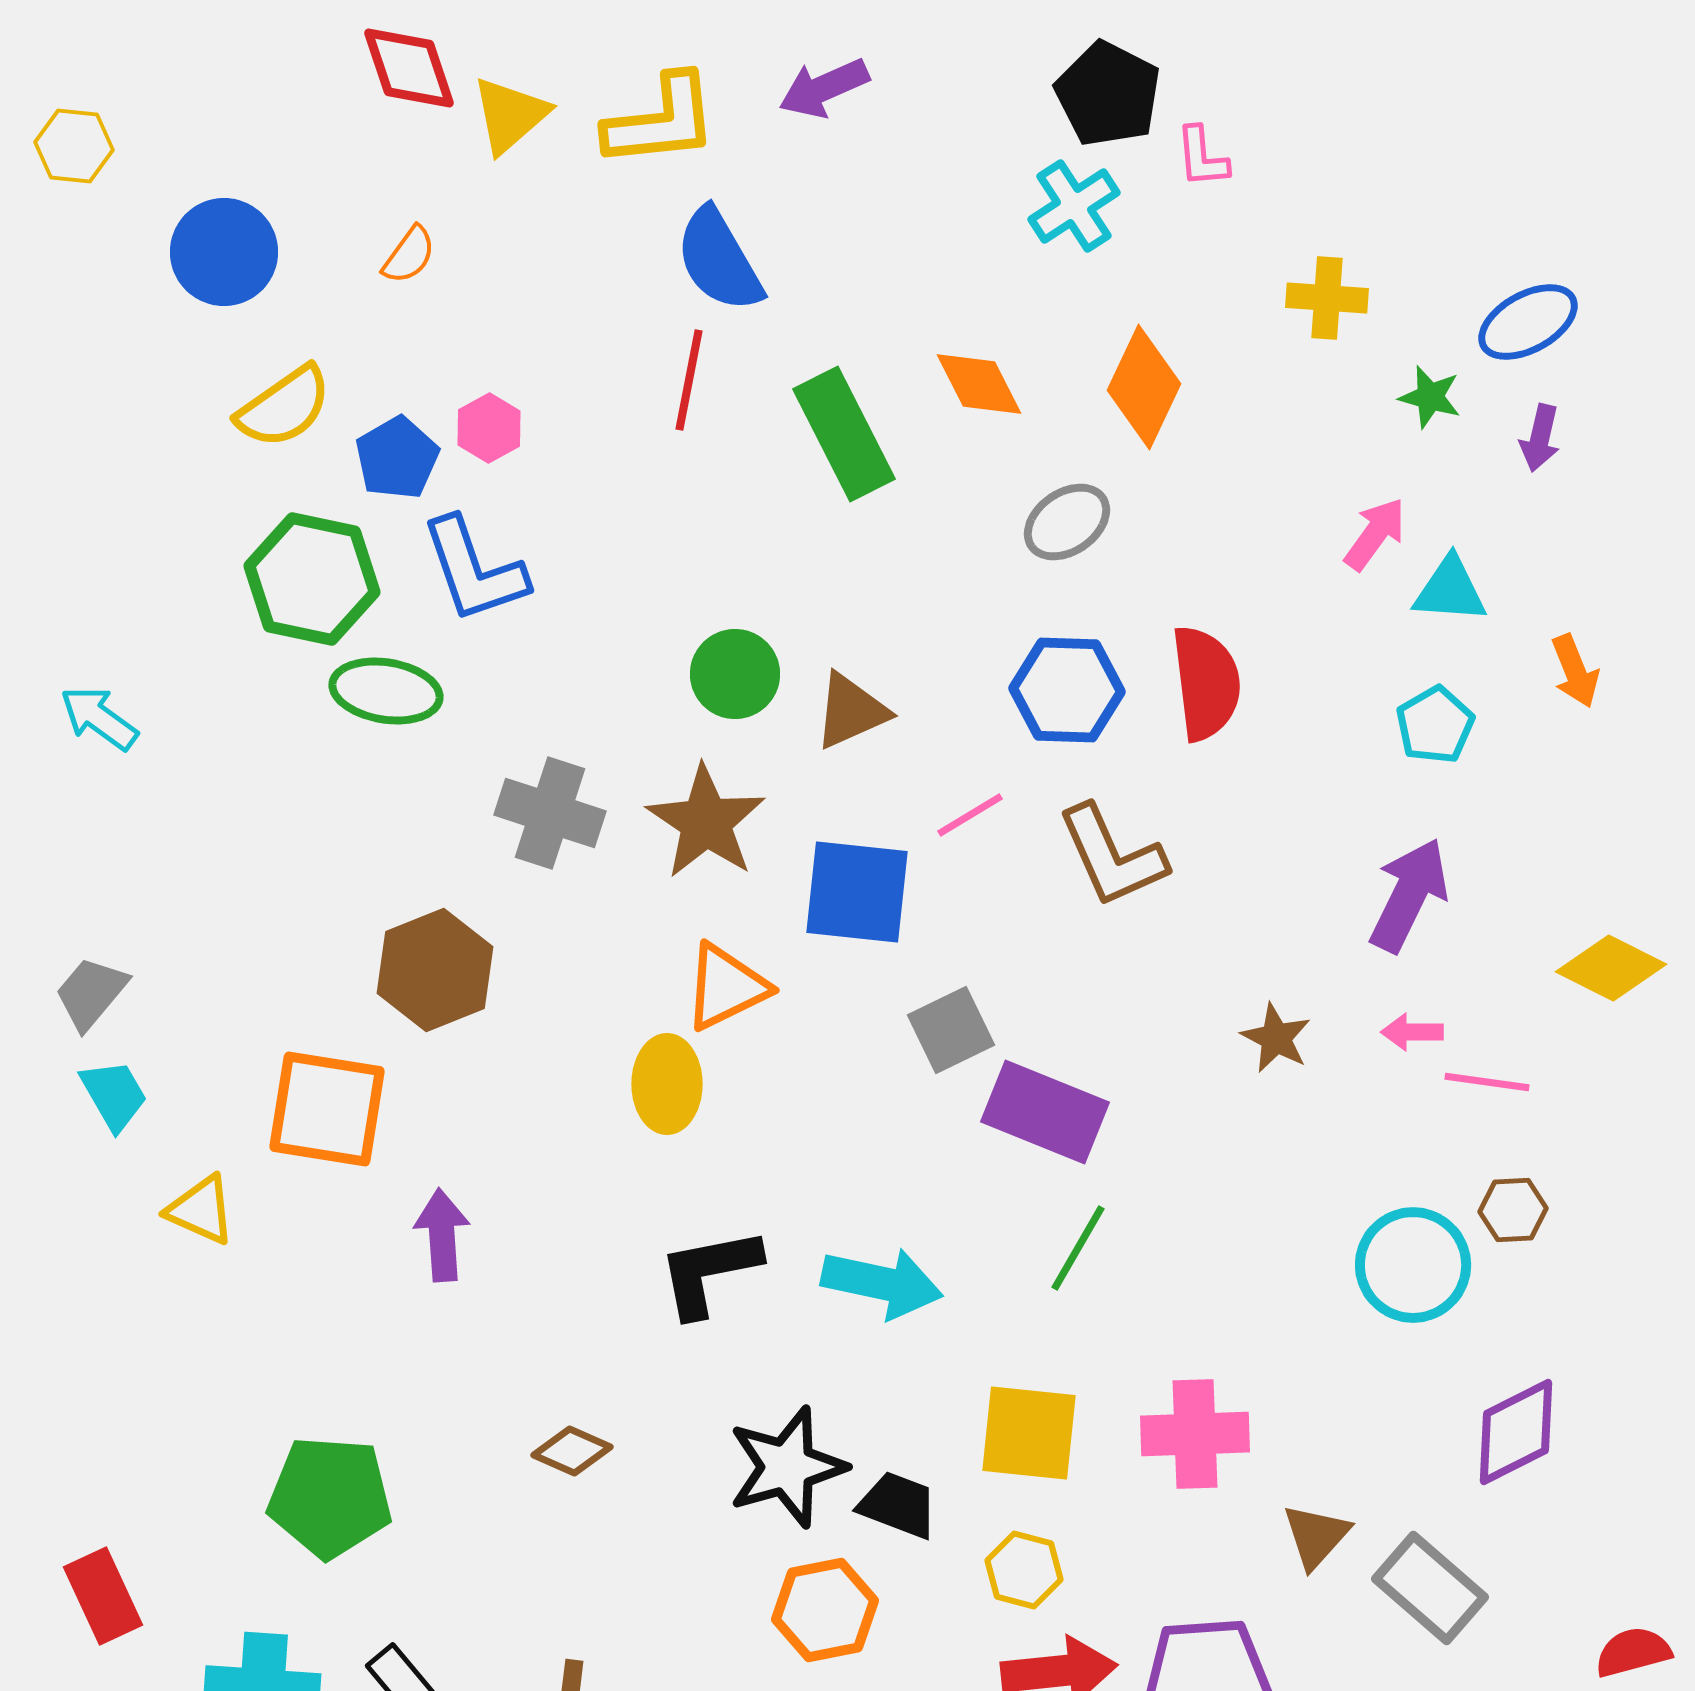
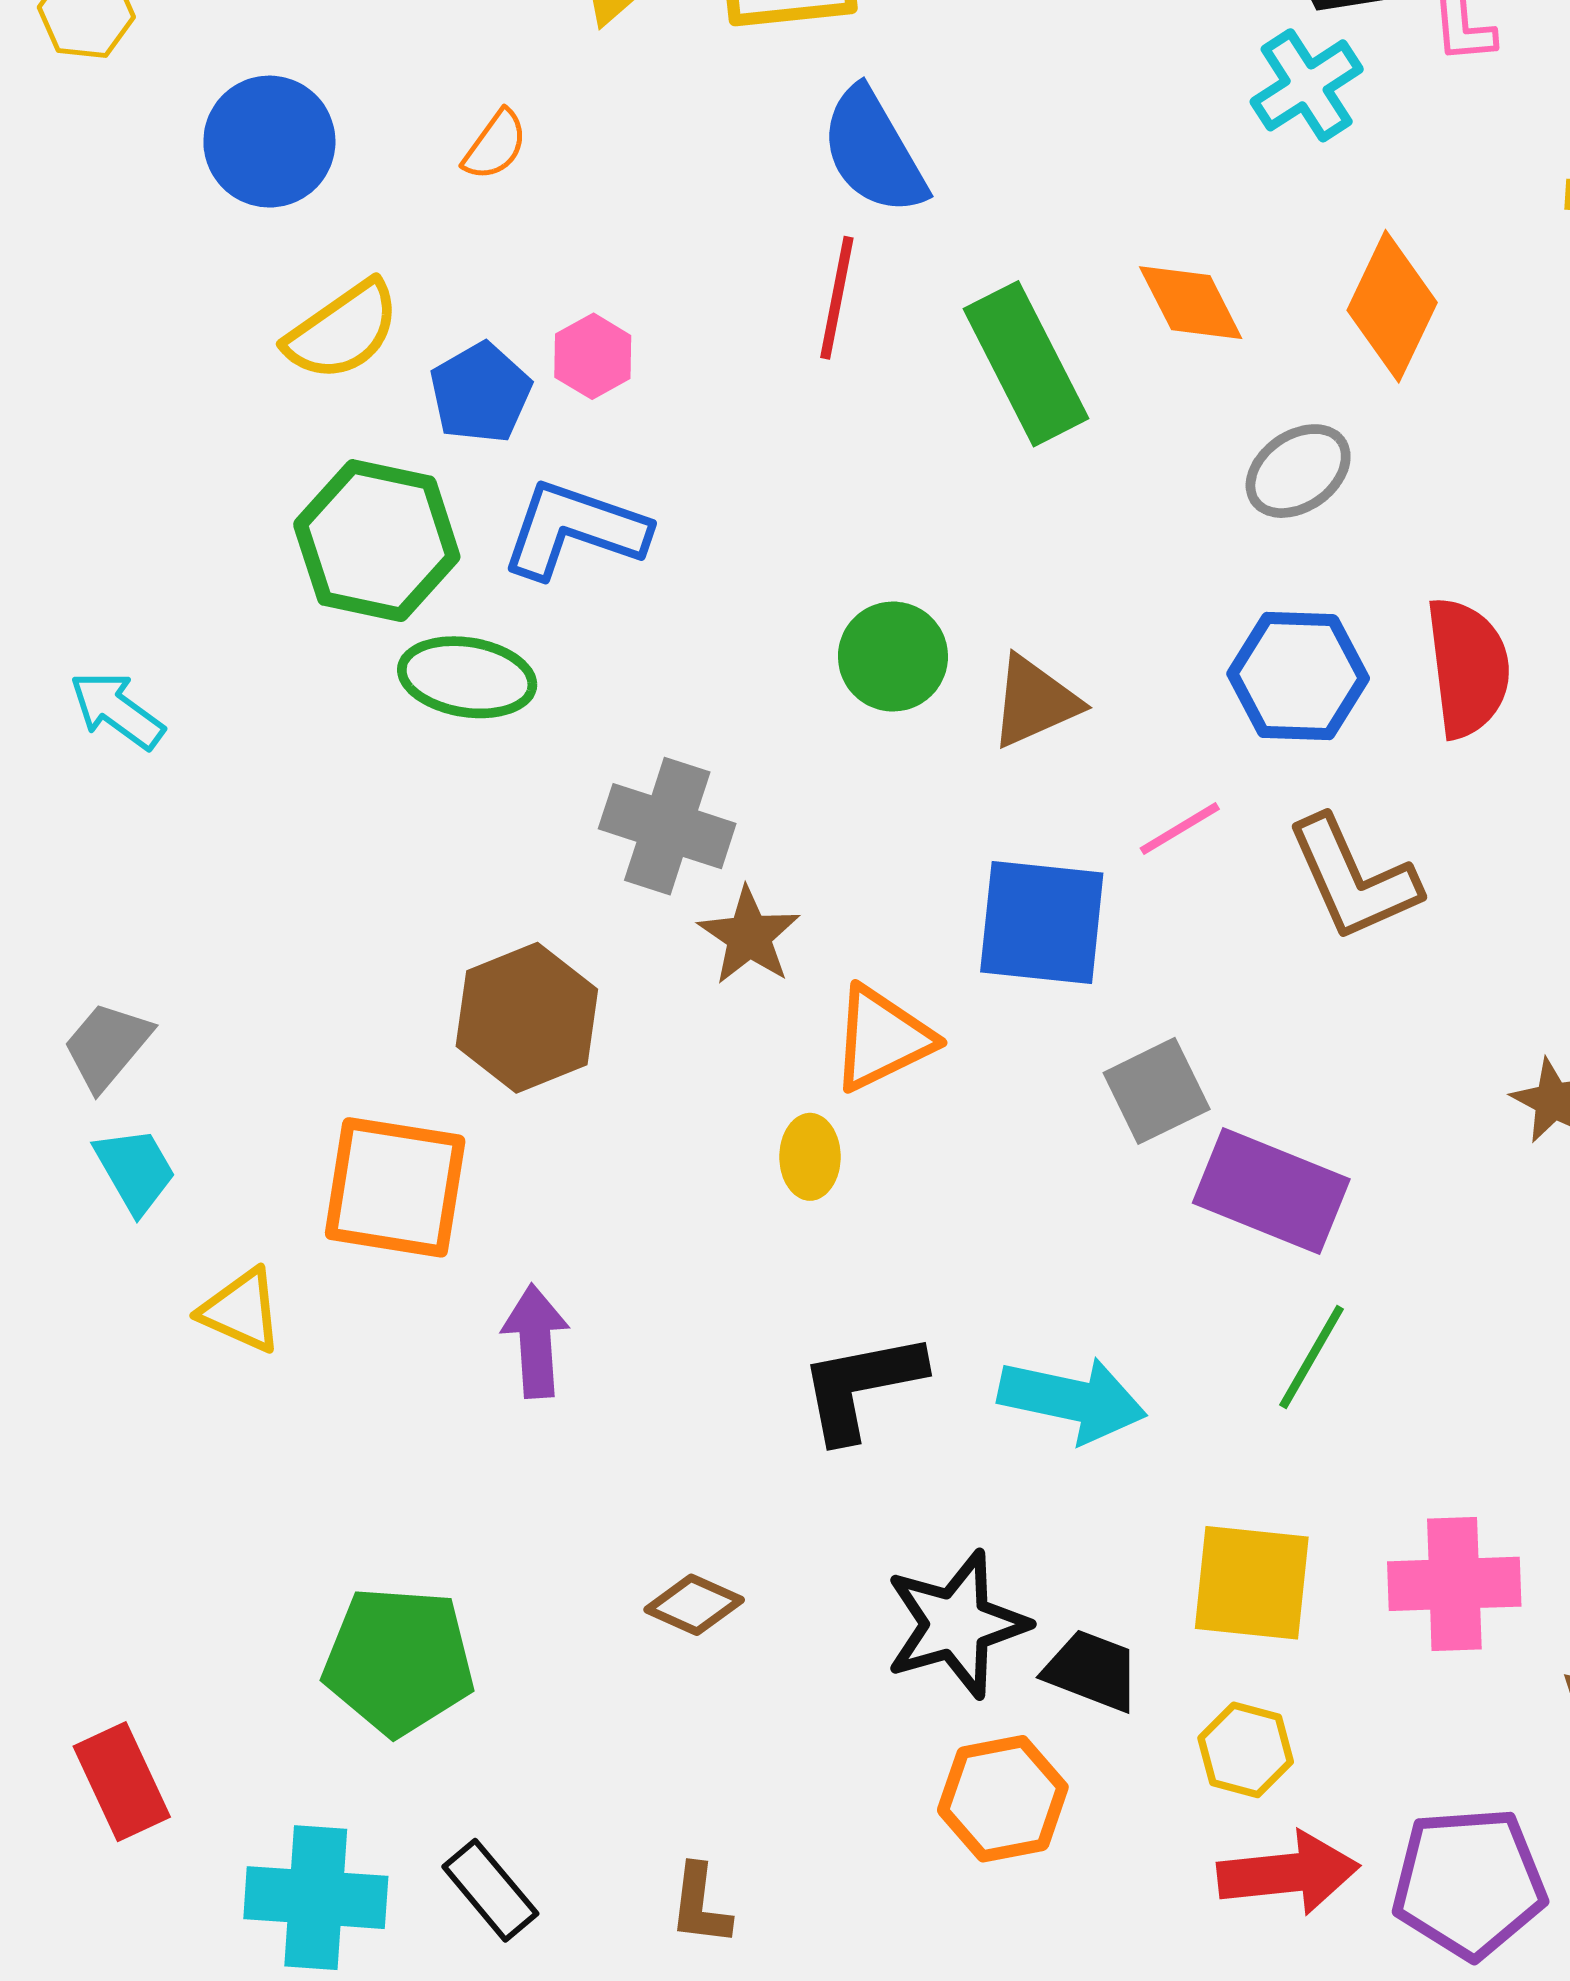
blue L-shape: (474, 570) -> (574, 530), turned 128
brown star: (706, 822) -> (749, 936), moved, size x0.7
yellow ellipse: (667, 1084) -> (810, 1157), size x0.7

